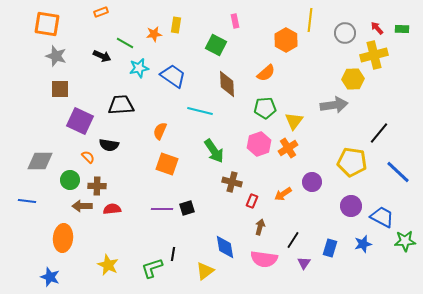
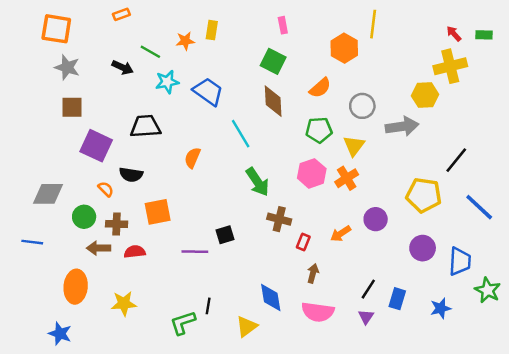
gray circle: (345, 33) -> (362, 106), moved
green square: (216, 45) -> (273, 61), moved
cyan line: (200, 111) -> (241, 134), turned 45
orange square: (167, 164) -> (158, 212), moved, turned -30
black square: (187, 208) -> (225, 235), moved
blue trapezoid: (382, 217) -> (460, 261), turned 65
black line: (293, 240) -> (368, 289), moved
green star: (405, 241) -> (488, 290), turned 30
blue star: (363, 244) -> (441, 308), moved
yellow star: (108, 265) -> (124, 303), moved, turned -30

